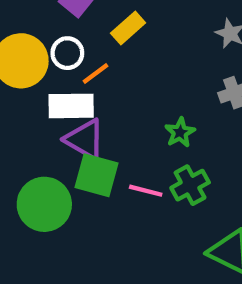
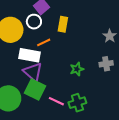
yellow rectangle: (128, 28) -> (63, 24), turned -49
white circle: (67, 53) -> (34, 22), moved
green star: (180, 132) -> (77, 69), moved

